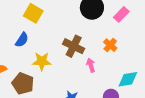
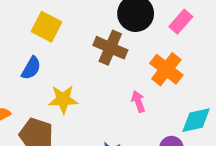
orange cross: (110, 45) -> (166, 69), size x1.5
brown cross: (74, 46) -> (110, 48), moved

